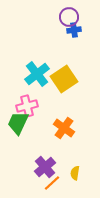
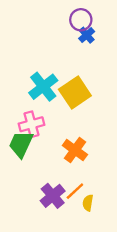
blue cross: (74, 30) -> (87, 35), turned -32
orange line: (52, 183) -> (75, 191), moved

